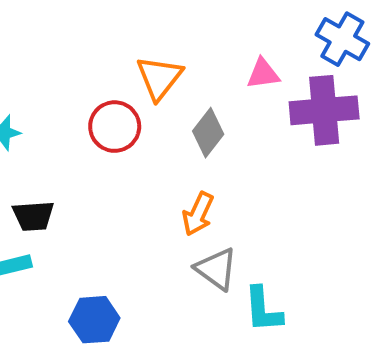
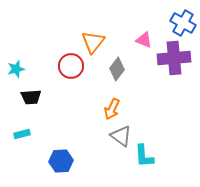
pink triangle: (263, 74) -> (144, 40), turned 30
black trapezoid: (33, 216) -> (31, 97), moved

